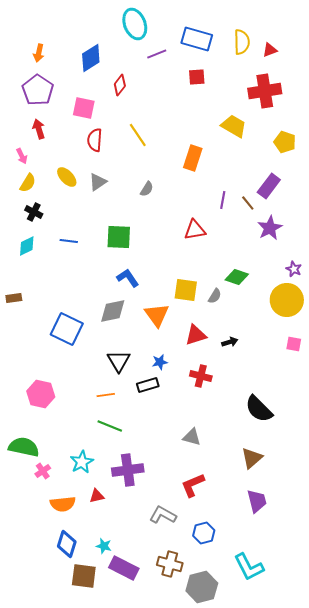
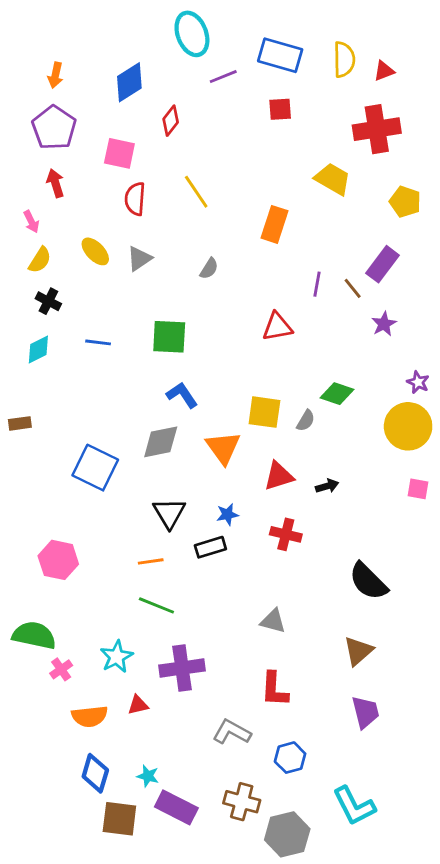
purple star: (270, 228) -> (384, 324), size x0.7
red L-shape: (193, 485) -> (274, 689), turned -64

